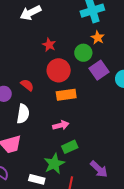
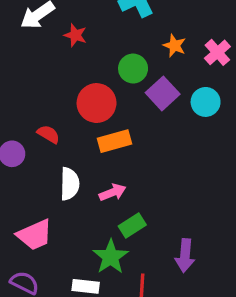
orange star: (98, 38) -> (174, 46), moved
red star: (49, 45) -> (75, 35), moved
white semicircle: (23, 114) -> (70, 184), moved
purple arrow: (99, 169) -> (185, 255), turned 60

